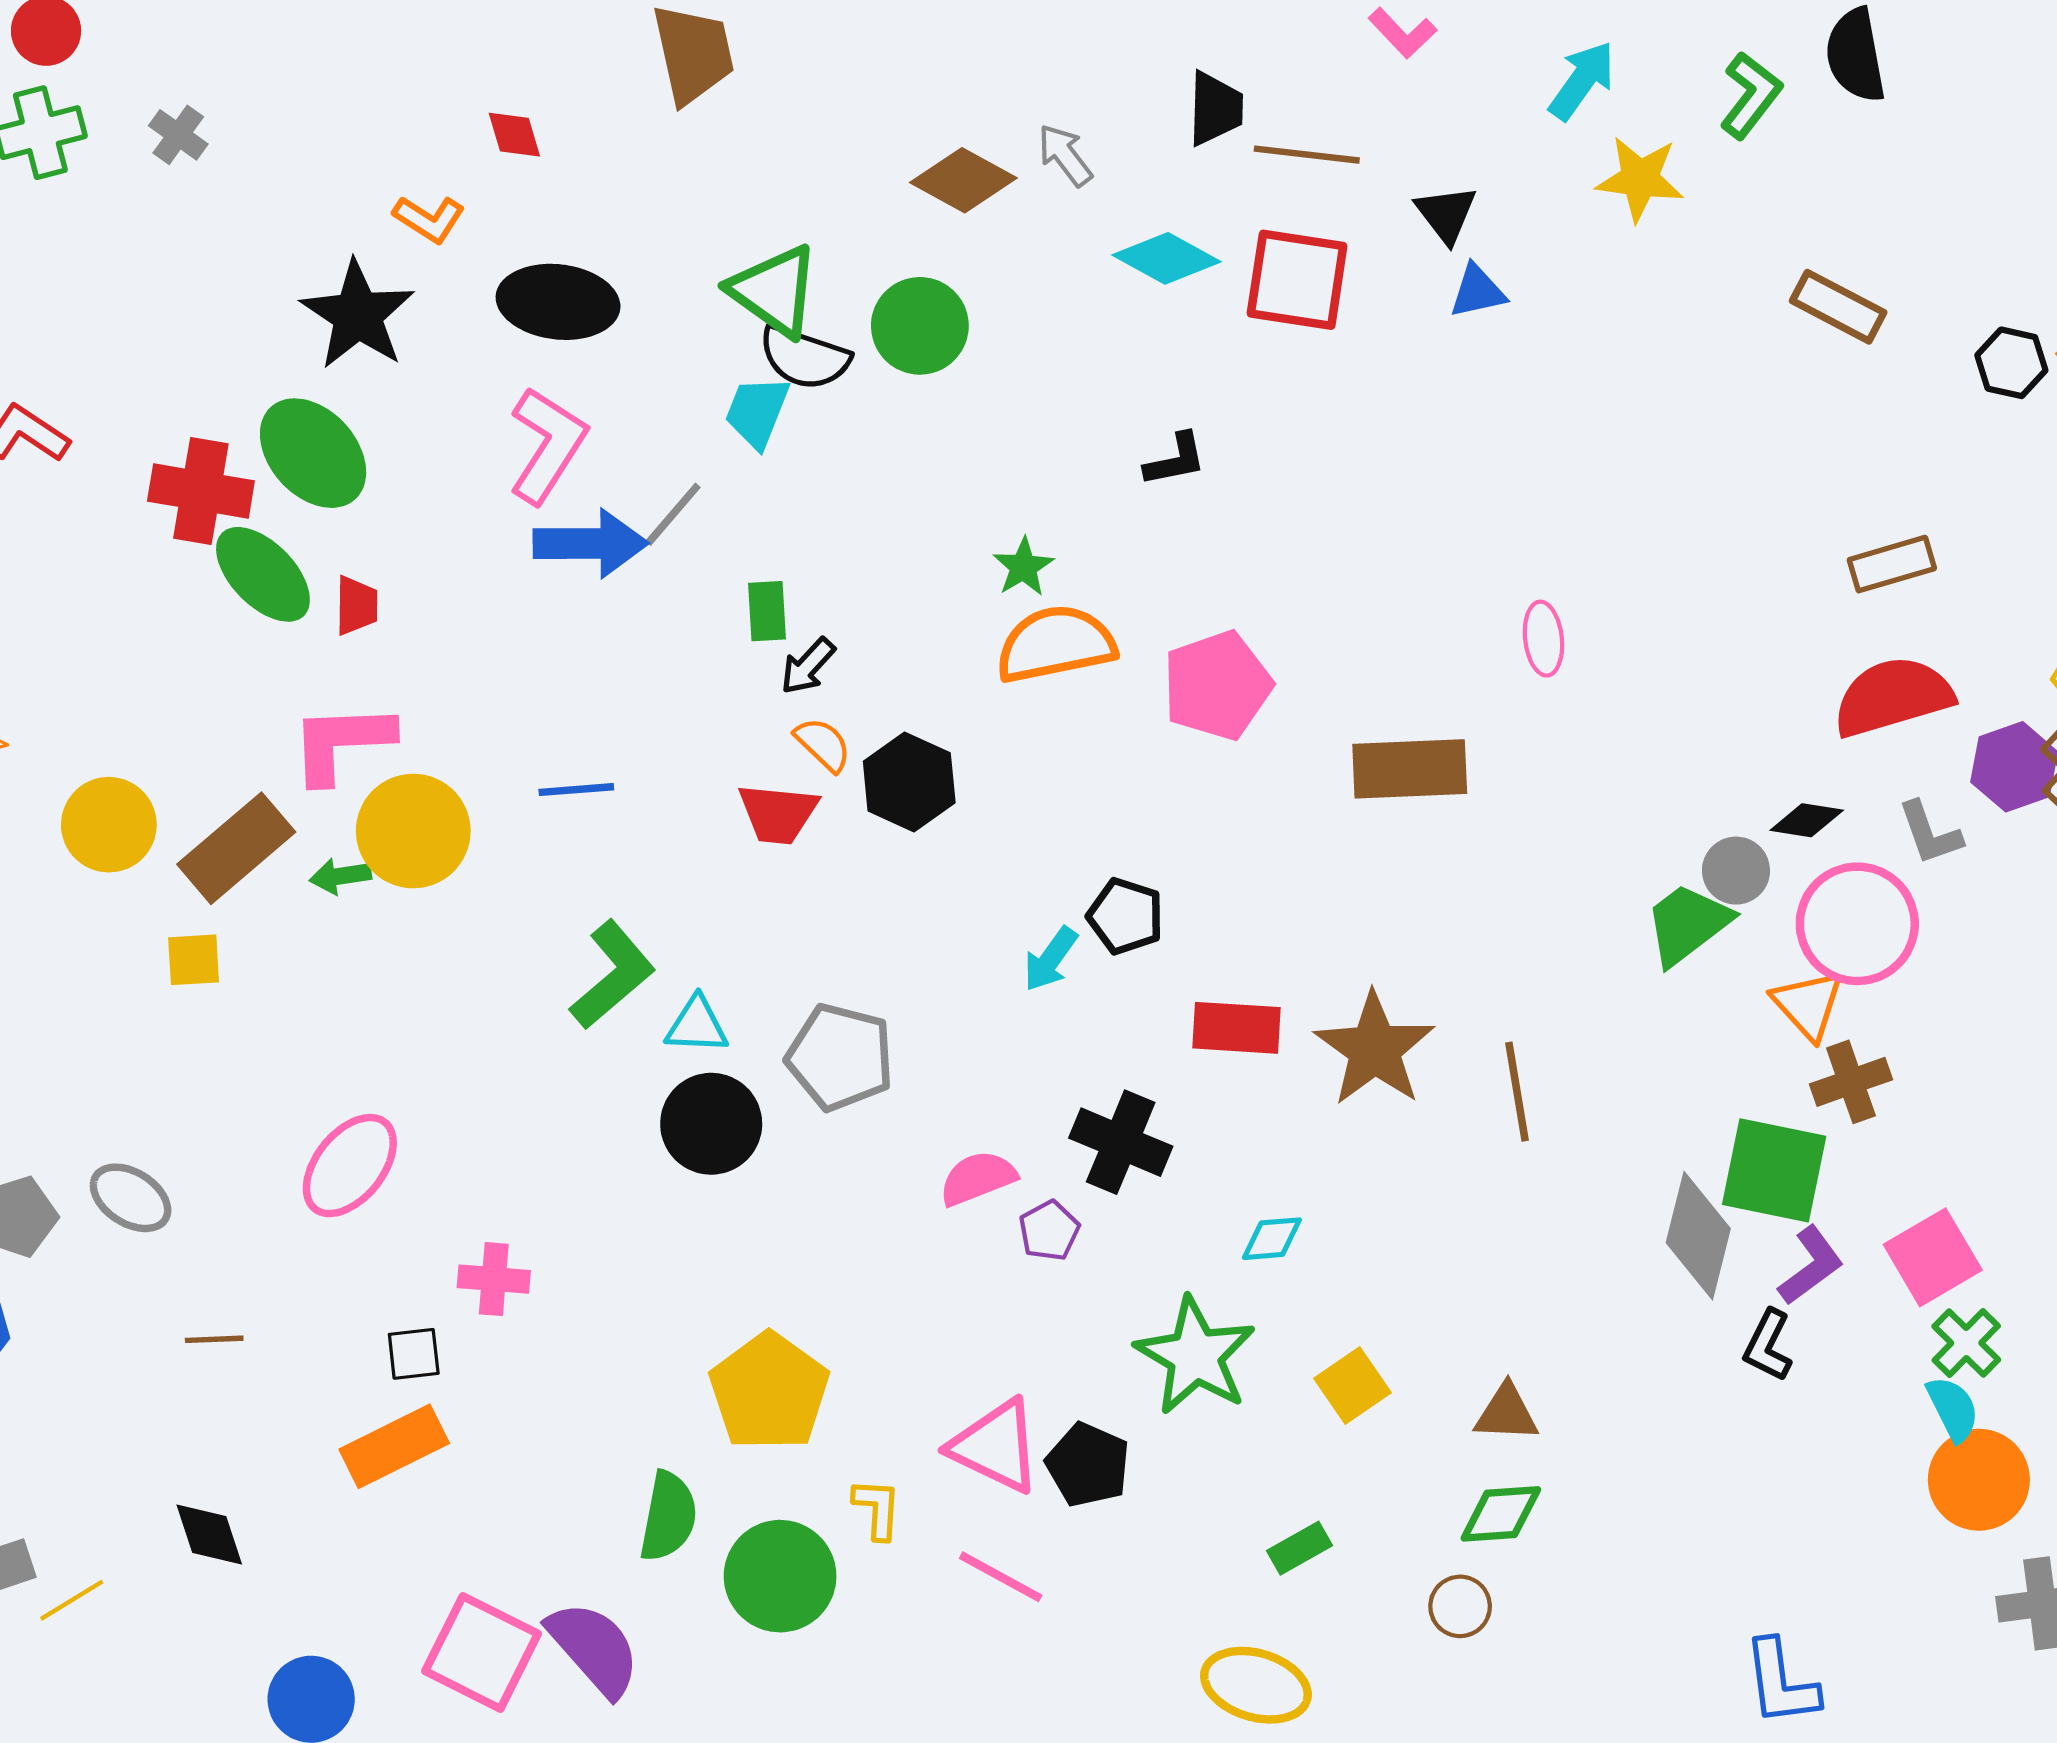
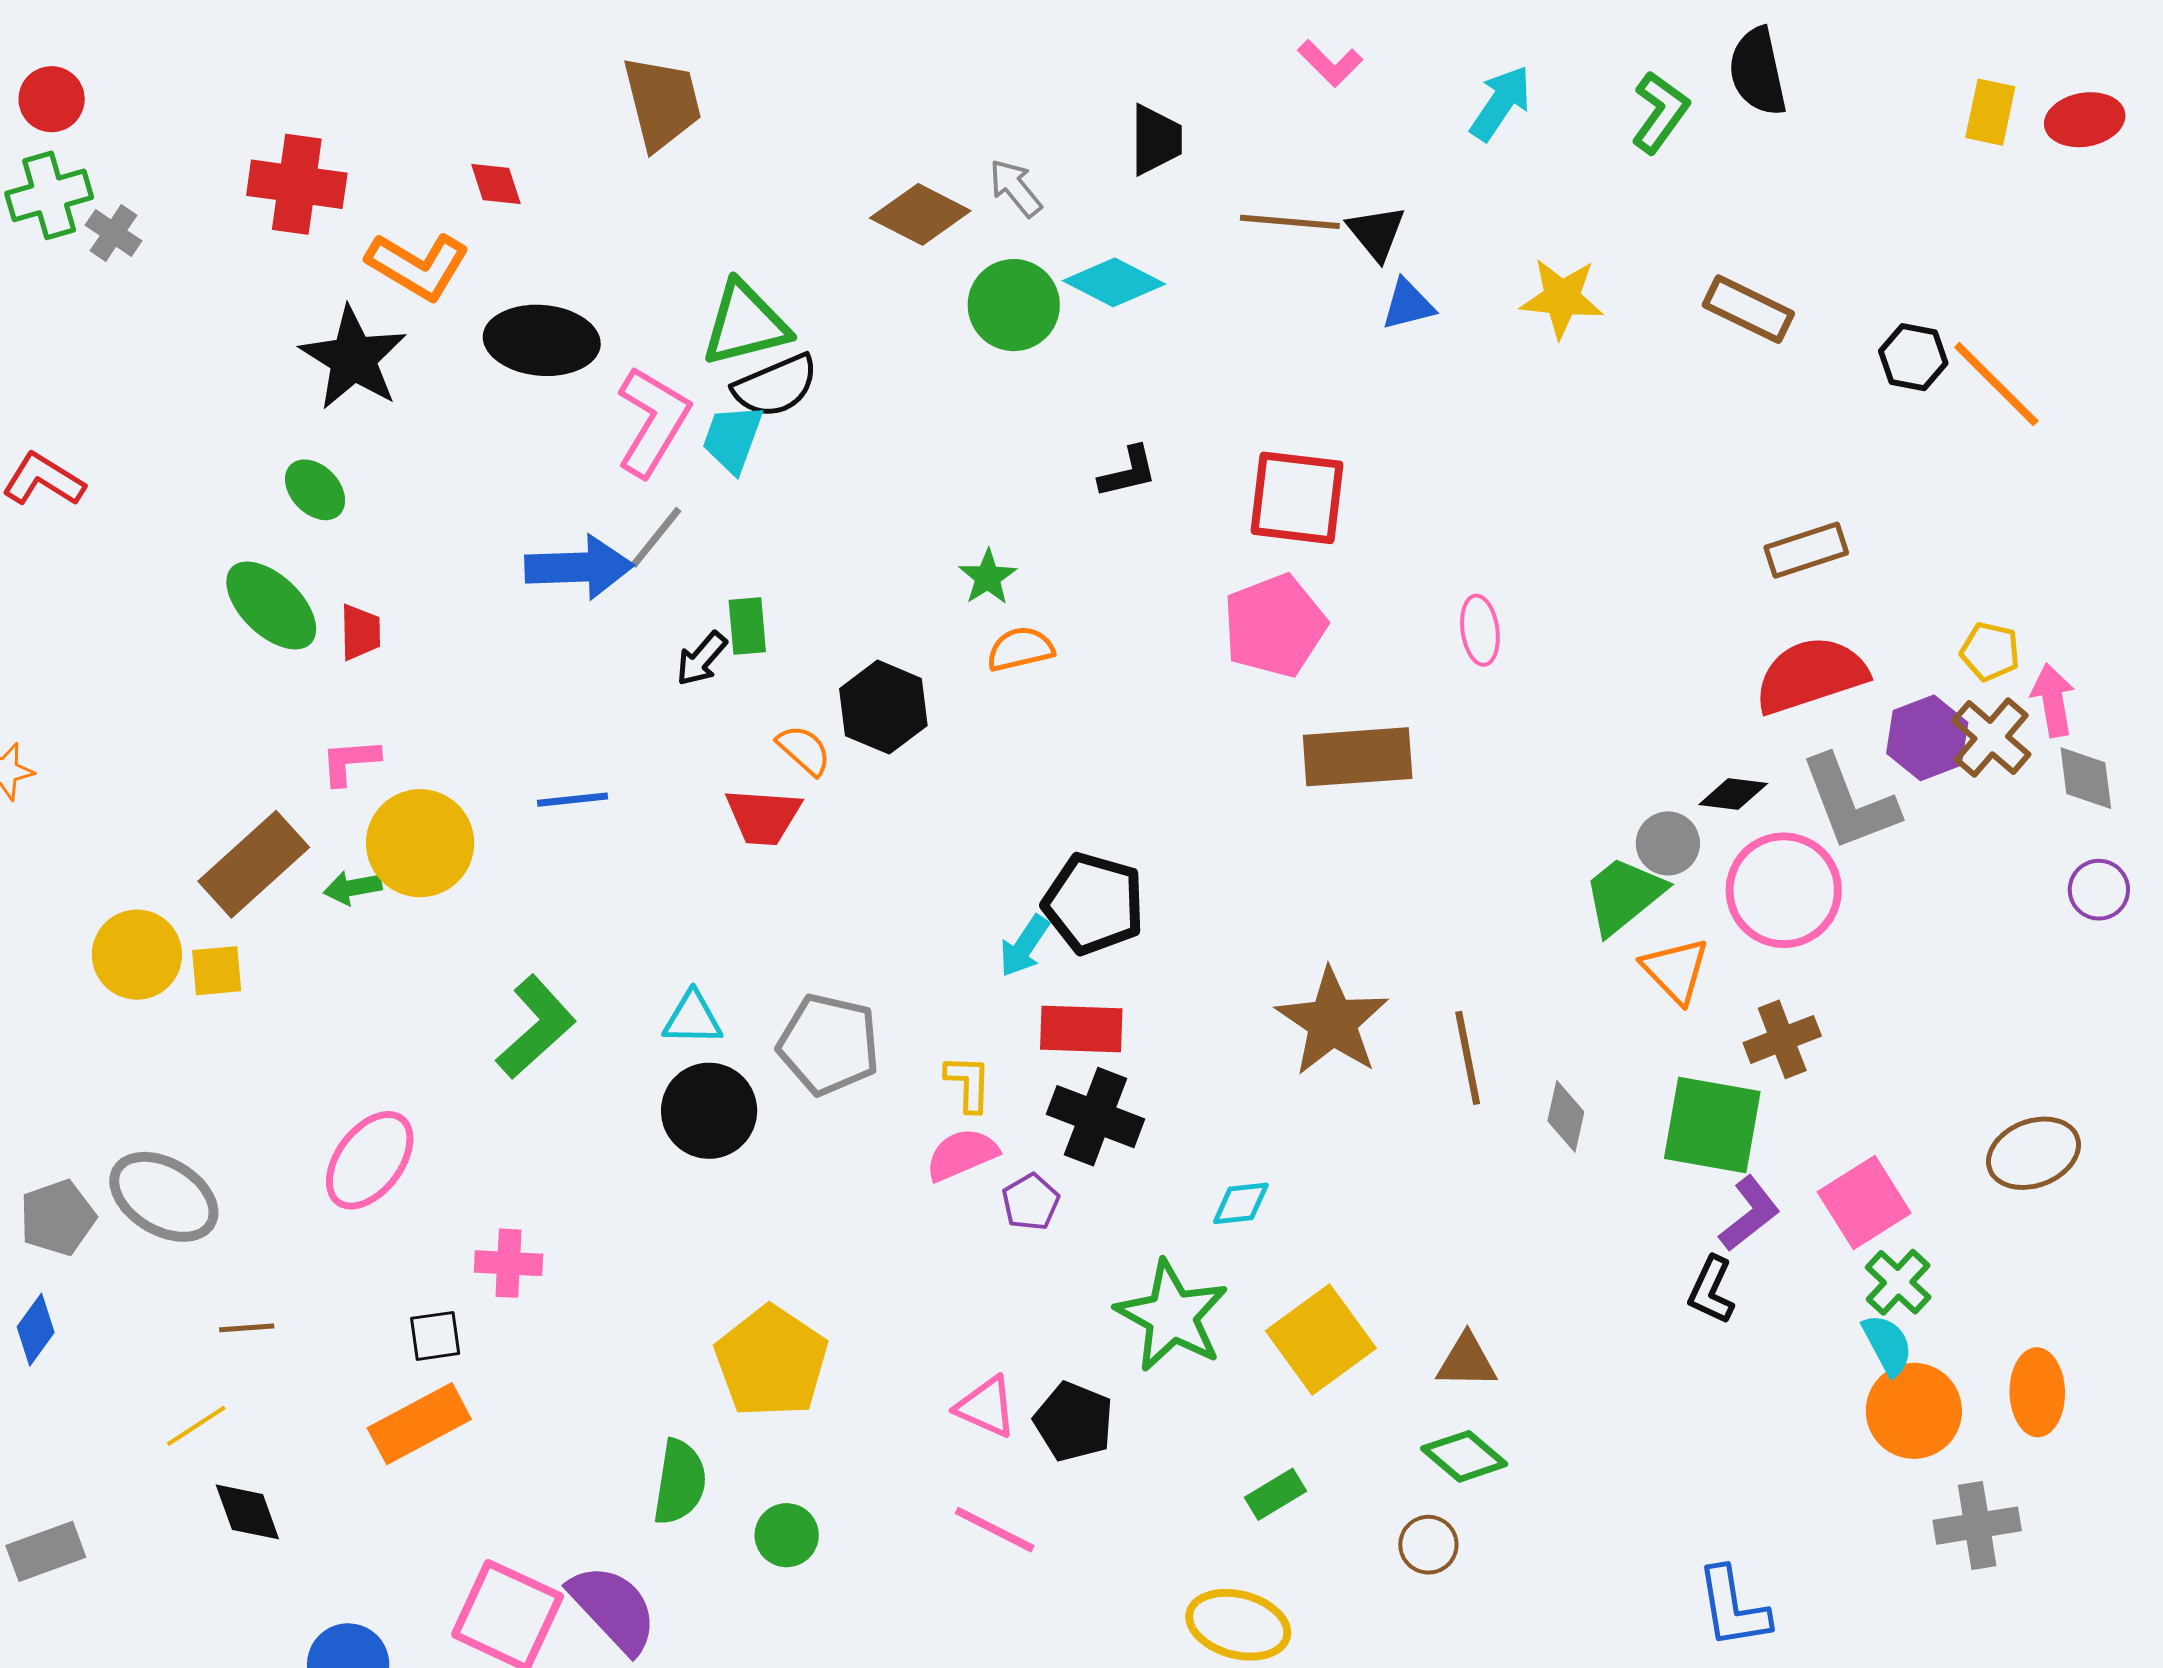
gray cross: (178, 135) -> (113, 233), moved
brown line: (1307, 155) -> (1290, 222), moved
yellow star: (1640, 179) -> (1562, 298), moved
orange L-shape: (429, 219) -> (418, 266), size x1.5
red square: (1297, 280) -> (1297, 498), moved
green triangle: (774, 291) -> (745, 324), turned -48
green circle: (920, 326) -> (1014, 305), moved
black semicircle: (804, 357) -> (776, 386), turned -40
pink L-shape: (547, 445) -> (653, 421), moved
green ellipse: (313, 453) -> (315, 490), size x0.6
red cross: (201, 491) -> (297, 184), moved
orange semicircle: (1056, 644) -> (1020, 649), size x0.6
black arrow: (808, 666) -> (701, 659), moved
pink pentagon: (1217, 685) -> (1275, 626), moved
pink L-shape: (342, 742) -> (350, 762), size x0.6
black hexagon: (909, 782) -> (883, 707), moved
yellow circle: (109, 825) -> (137, 955), moved
gray L-shape: (1930, 833) -> (1850, 803), size x1.6
black pentagon: (1125, 916) -> (1094, 904), size x1.4
green L-shape: (613, 975) -> (536, 1027), moved
orange triangle: (1808, 1005) -> (1676, 970), moved
red rectangle: (1237, 1028) -> (1081, 1029), moved
gray ellipse: (131, 1198) -> (164, 1197), size x1.4
gray diamond: (1698, 1236) -> (1566, 1116), moved, size x0.6
yellow square: (1352, 1385) -> (1321, 1339), size x1.5
pink triangle: (996, 1446) -> (986, 1407), size x0.7
yellow L-shape: (877, 1509) -> (968, 1083), moved
green diamond: (1501, 1514) -> (1464, 1456), turned 46
green circle: (780, 1576) -> (787, 1535), size x0.6
yellow line: (72, 1600) -> (196, 1426), moved

